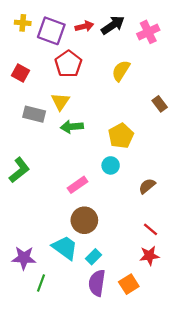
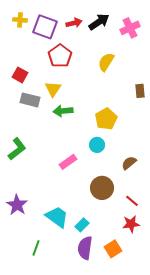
red square: (20, 73) -> (20, 75), moved
brown rectangle: (160, 104) -> (140, 91), turned 32
brown circle: (84, 220) -> (102, 188), moved
purple star: (24, 258) -> (17, 205), moved, turned 30

